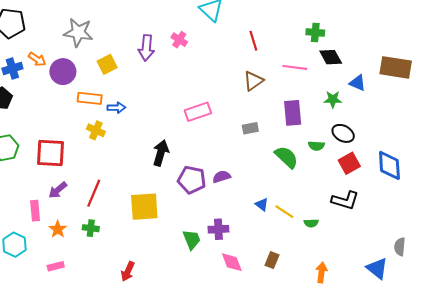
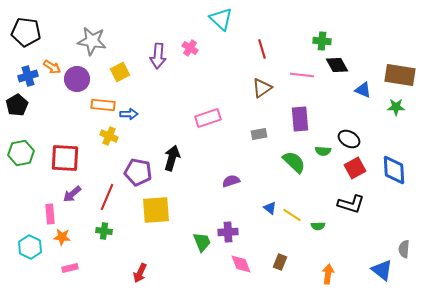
green star: (333, 99) -> (396, 107), moved
purple pentagon: (192, 180) -> (138, 172), moved
orange star: (58, 229) -> (62, 237), moved, turned -30

